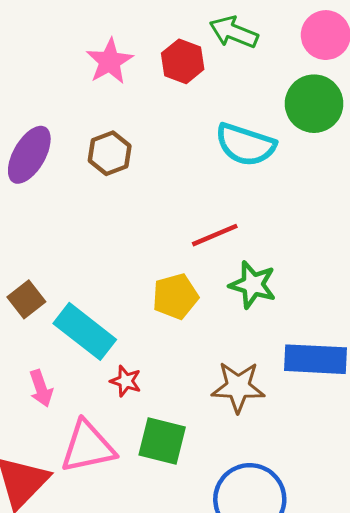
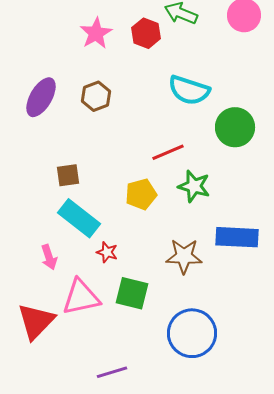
green circle: (314, 104) -> (235, 127), moved
brown square: (26, 299) -> (68, 175), moved, turned 30

